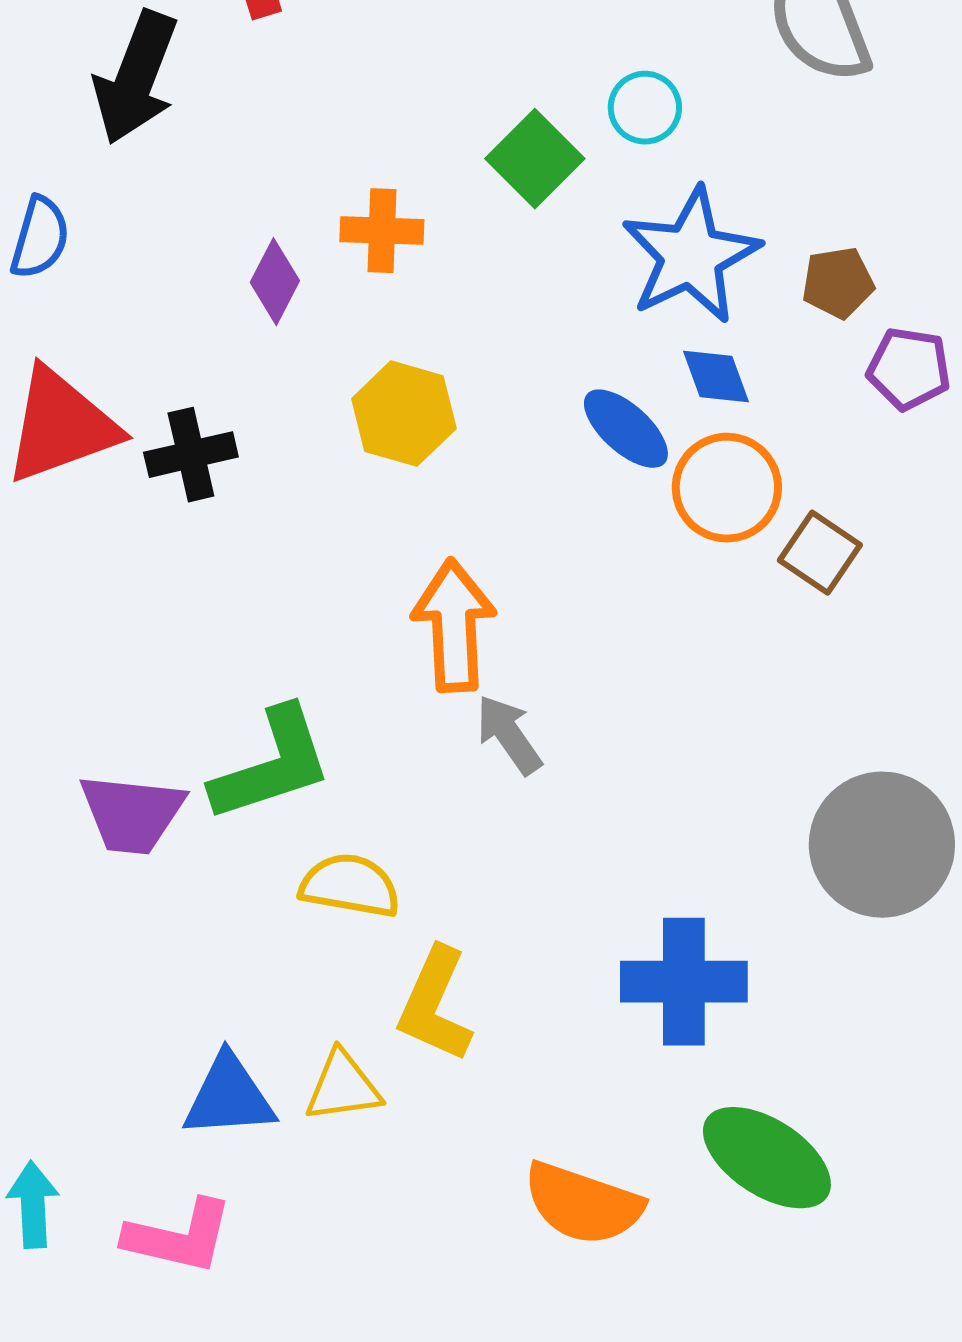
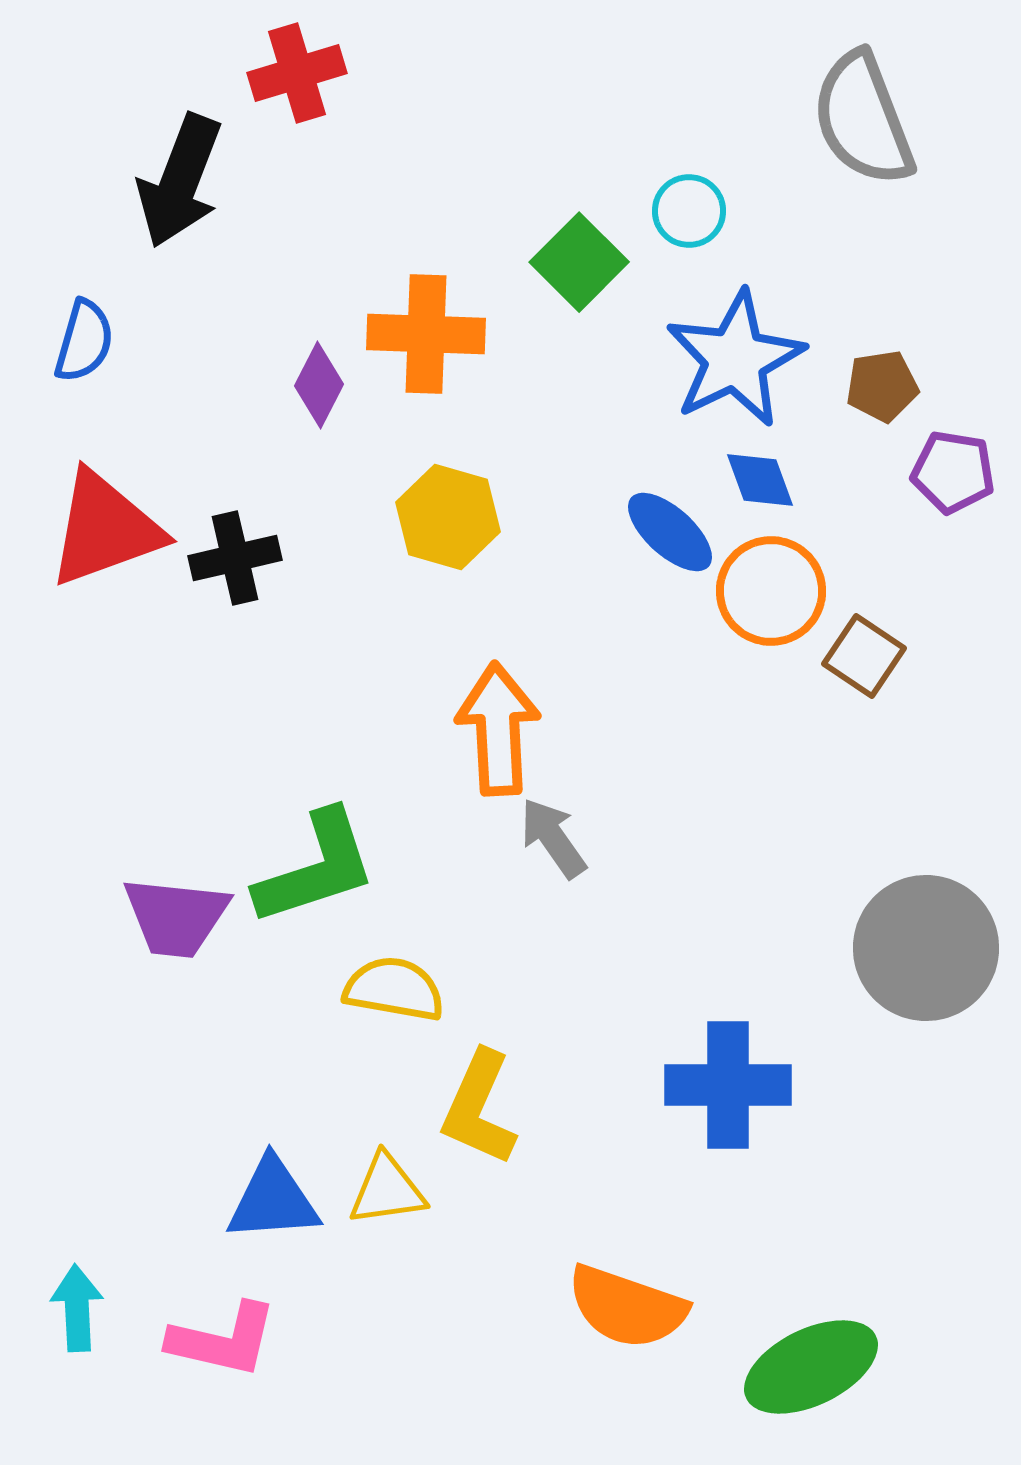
orange cross: (382, 231) -> (426, 334), size x1.4
green ellipse: (767, 1158) -> (811, 1367), moved, turned -59

